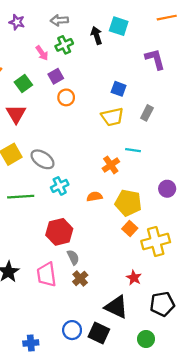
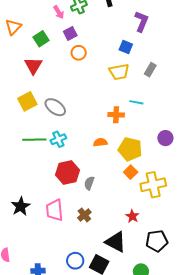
purple L-shape: (155, 59) -> (141, 21), moved, turned 35
orange cross: (111, 165) -> (116, 115), turned 35
cyan cross: (60, 186) -> (58, 139), moved
gray semicircle: (73, 257) -> (89, 183), moved, turned -136

